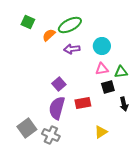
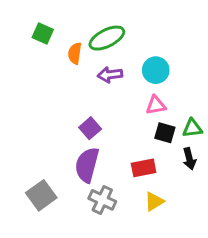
orange semicircle: (49, 35) -> (75, 53), turned -40
green triangle: (121, 72) -> (192, 128), moved
black square: (108, 87) -> (165, 133), turned 32
red rectangle: (83, 103) -> (144, 168), moved
gray cross: (51, 135) -> (102, 200), moved

